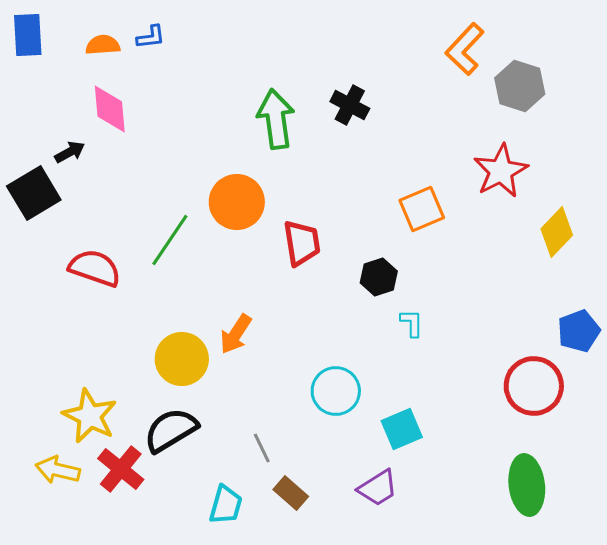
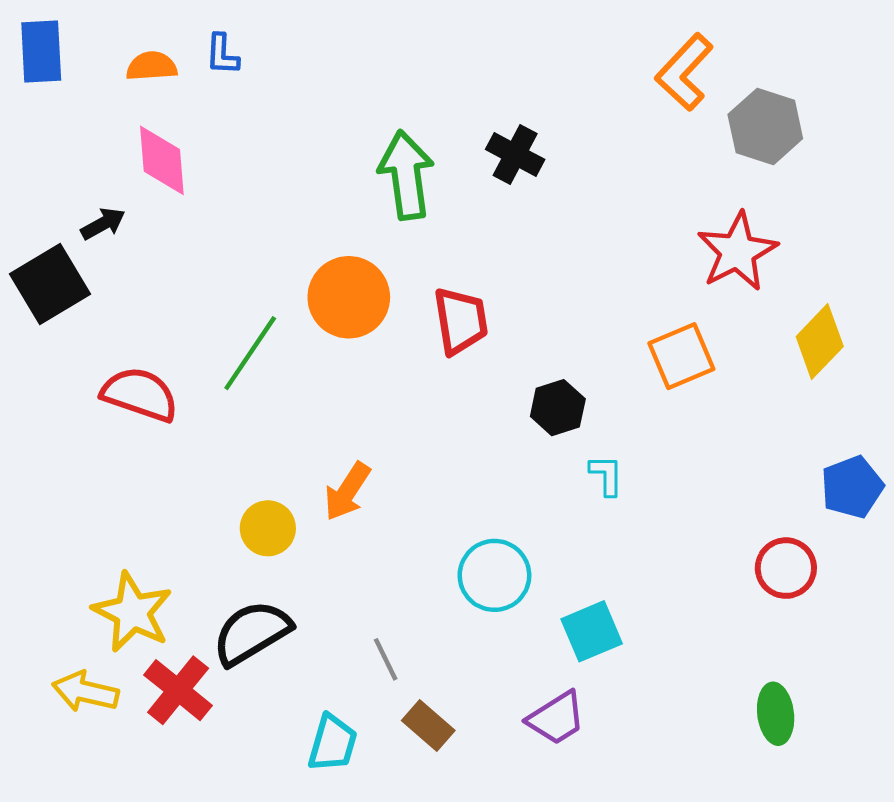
blue L-shape: (151, 37) -> (222, 54), turned 100
orange square: (422, 209) -> (681, 356), moved
red trapezoid: (302, 243) -> (461, 321), moved
yellow circle: (182, 359) -> (268, 528), size x0.7
red circle: (534, 386) -> (786, 568), size x0.7
green ellipse: (527, 485) -> (776, 714), size x0.7

